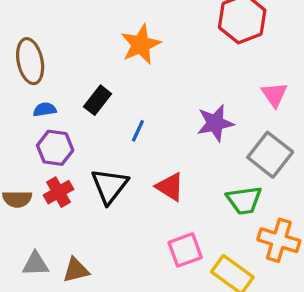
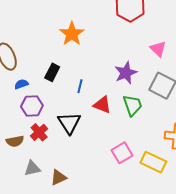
red triangle: (170, 187) -> (102, 105), moved
green trapezoid: (244, 200) -> (133, 105), moved, turned -90
gray triangle: (36, 264) -> (32, 168), moved

